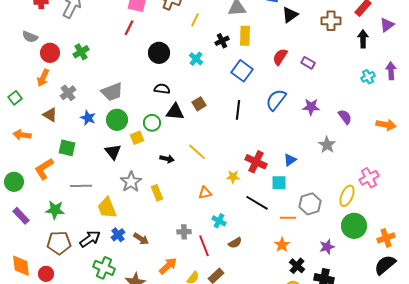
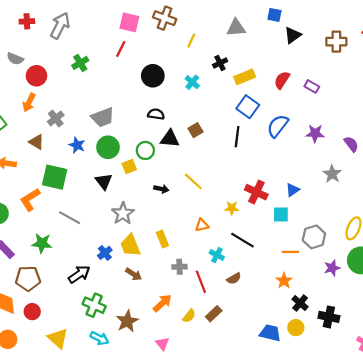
yellow rectangle: (245, 36) -> (245, 77), moved, turned 66
green cross: (81, 52) -> (80, 63), moved
blue square: (242, 71) -> (248, 107), moved
green square: (67, 148) -> (55, 177), size x1.4
gray line: (81, 186) -> (70, 218), turned 30
yellow rectangle: (157, 193) -> (162, 239), moved
black line: (257, 203) -> (242, 240), moved
yellow trapezoid: (107, 208) -> (130, 245), moved
blue cross: (118, 235) -> (105, 253), moved
brown pentagon: (59, 243) -> (28, 279), moved
purple star: (327, 247) -> (332, 268), moved

